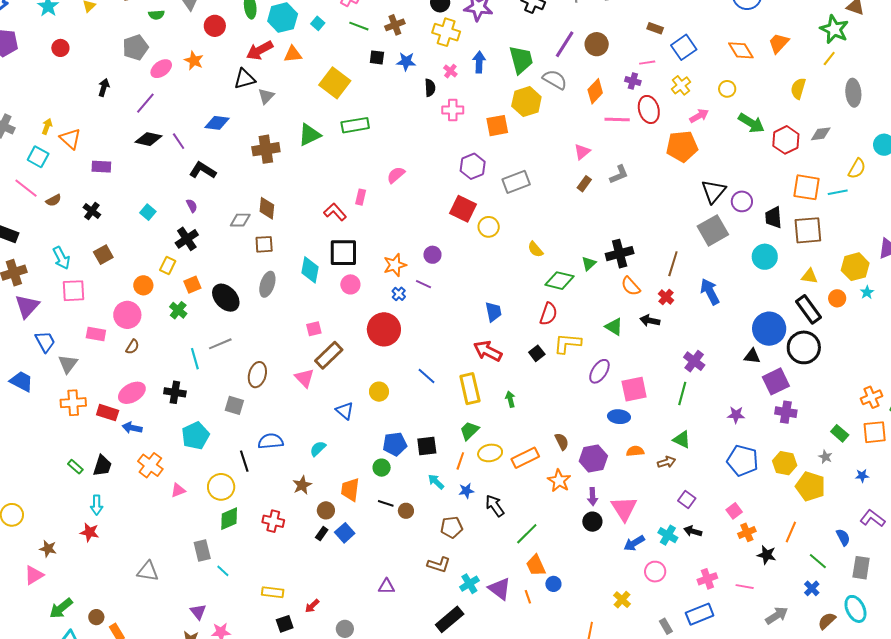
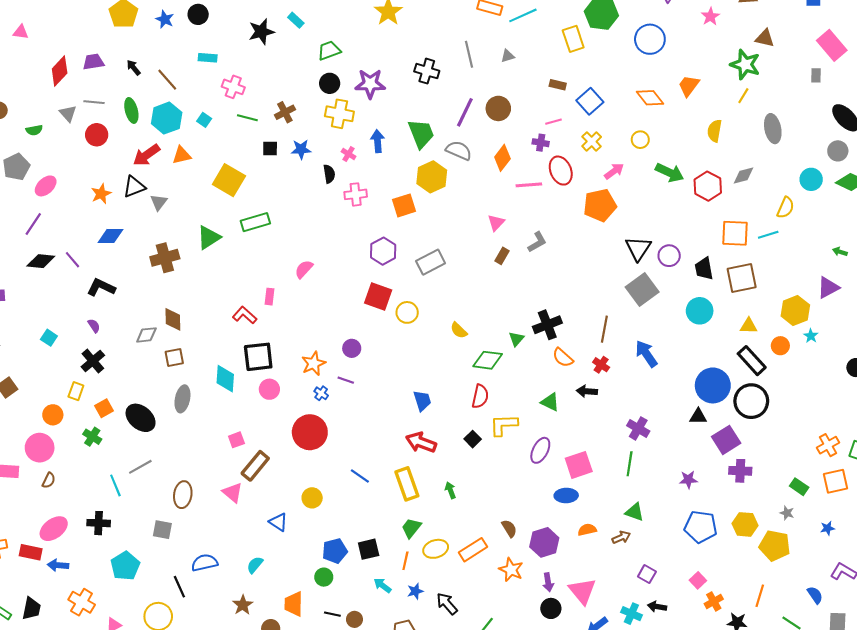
orange star: (194, 61) -> (101, 194), moved, turned 30

